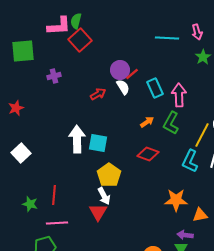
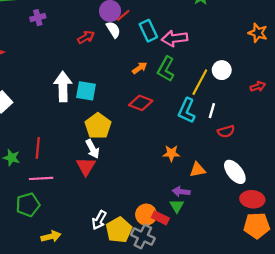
pink arrow: (179, 95) -> (175, 38), turned -95
orange star: (176, 200) -> (171, 153), size x0.7

